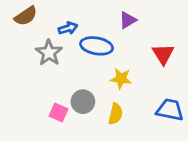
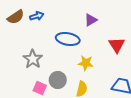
blue arrow: (68, 28) -> (37, 16), moved
gray star: (49, 53) -> (33, 59), moved

